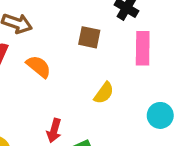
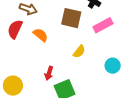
brown square: (89, 37) -> (71, 18), size x1.5
pink rectangle: (143, 48) -> (103, 25), turned 60

